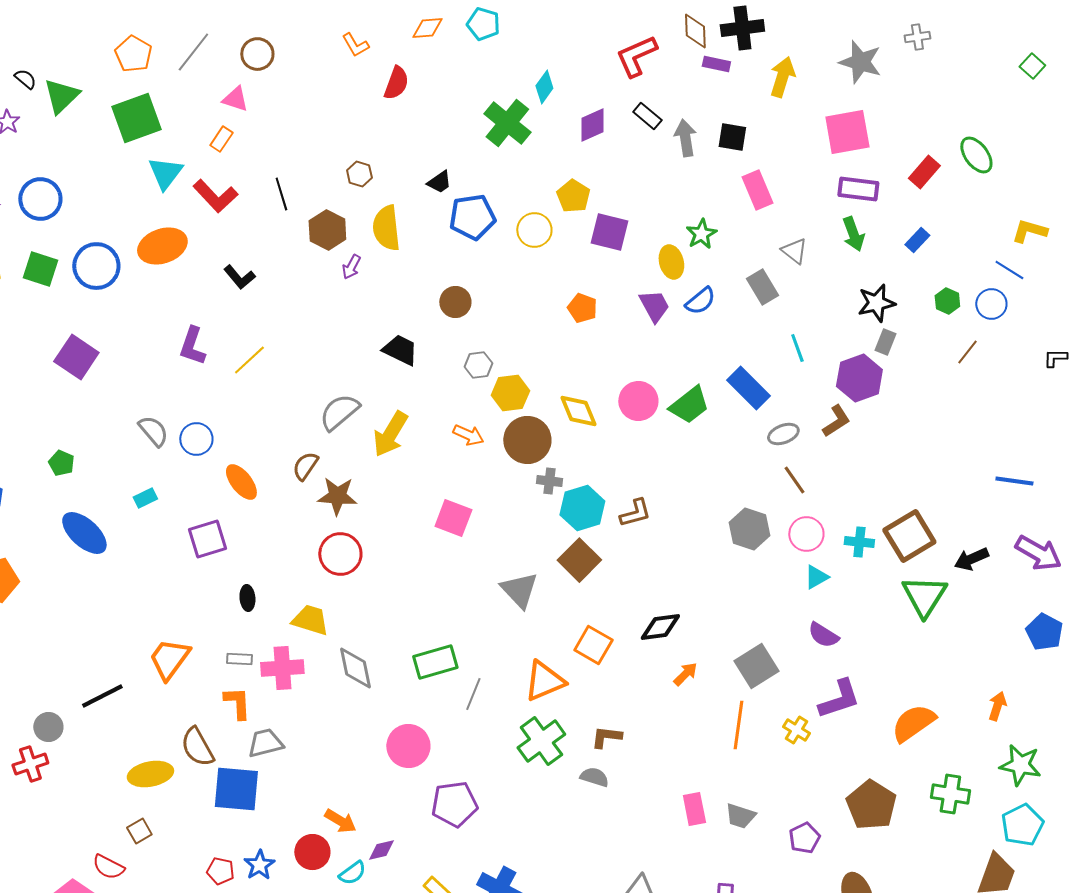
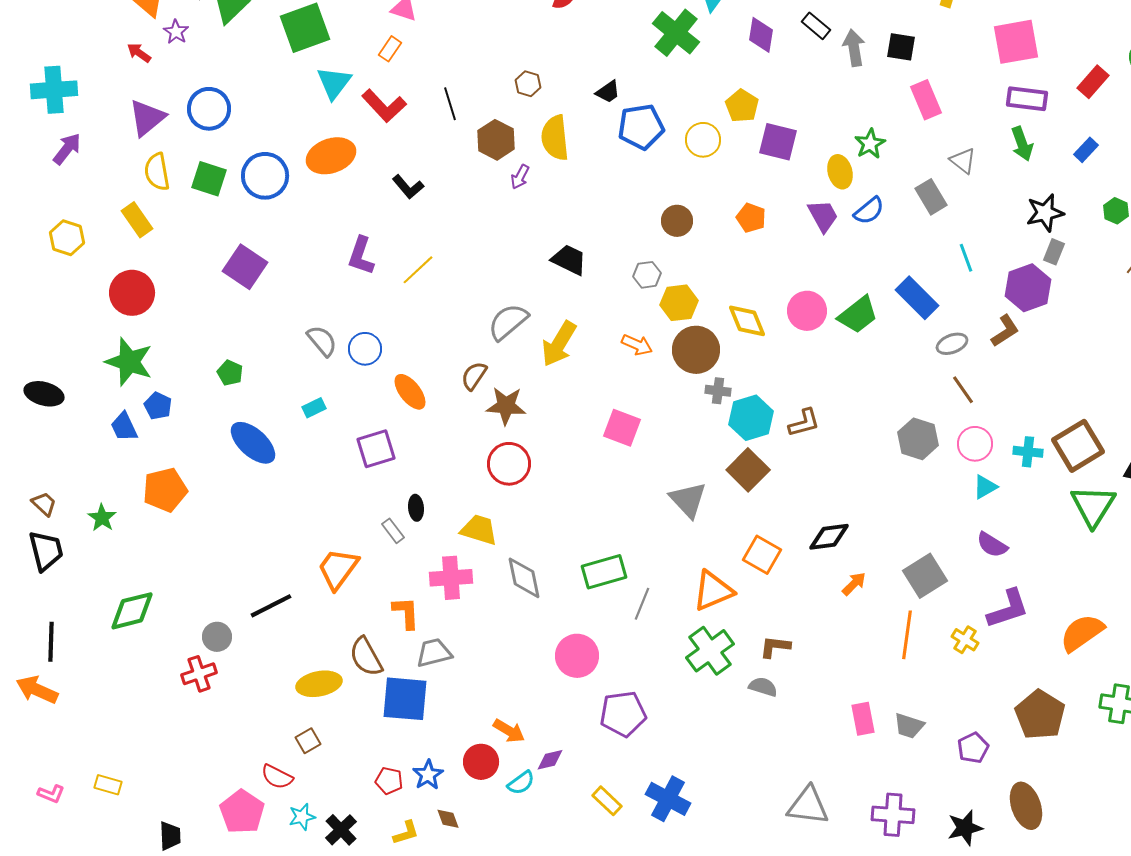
purple diamond: (592, 125) -> (761, 35), turned -57
brown circle: (455, 302) -> (677, 221), moved
gray rectangle: (239, 659) -> (393, 531), moved, turned 50

